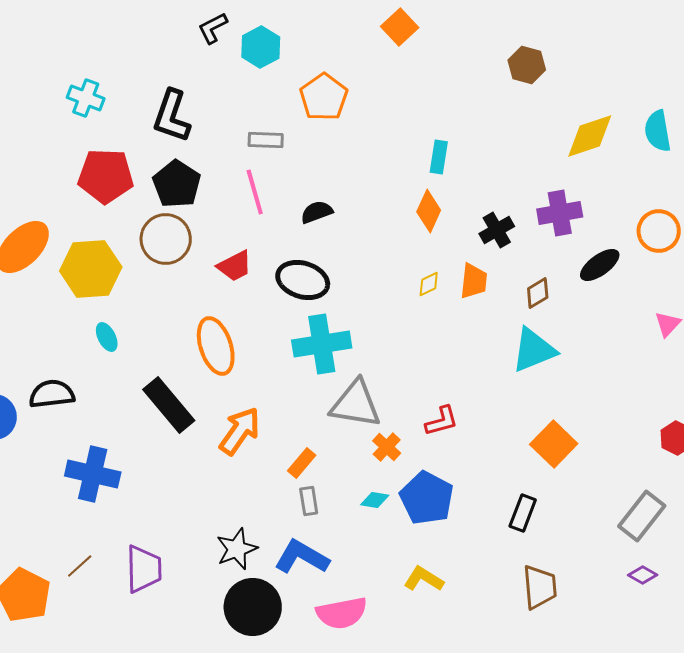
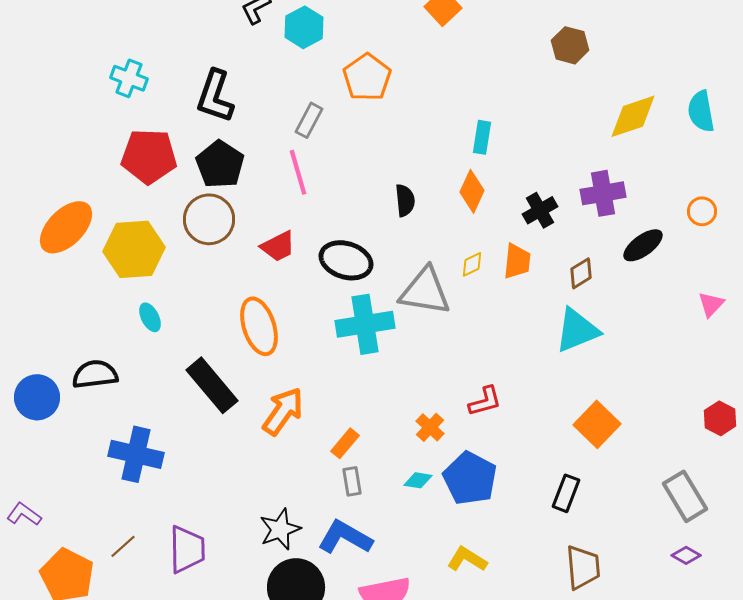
gray rectangle: (266, 140) -> (309, 120), turned -64
black semicircle: (317, 212) -> (405, 200), moved, turned 104
orange circle: (659, 231) -> (702, 211), size x0.7
gray triangle: (356, 404) -> (425, 291), moved
gray rectangle: (642, 516) -> (685, 496), turned -69

